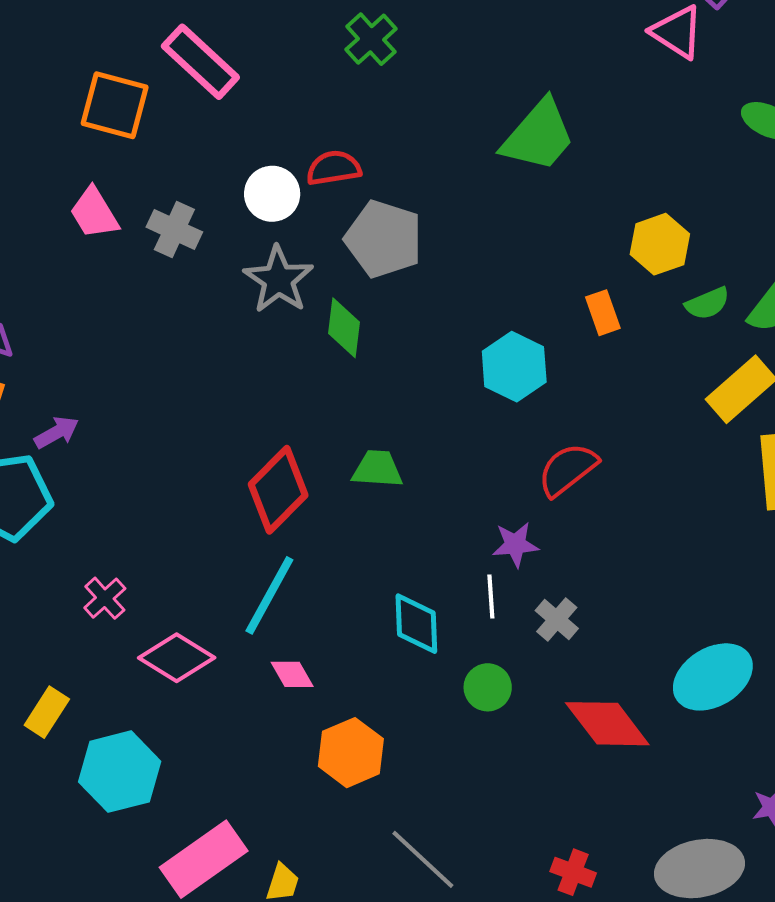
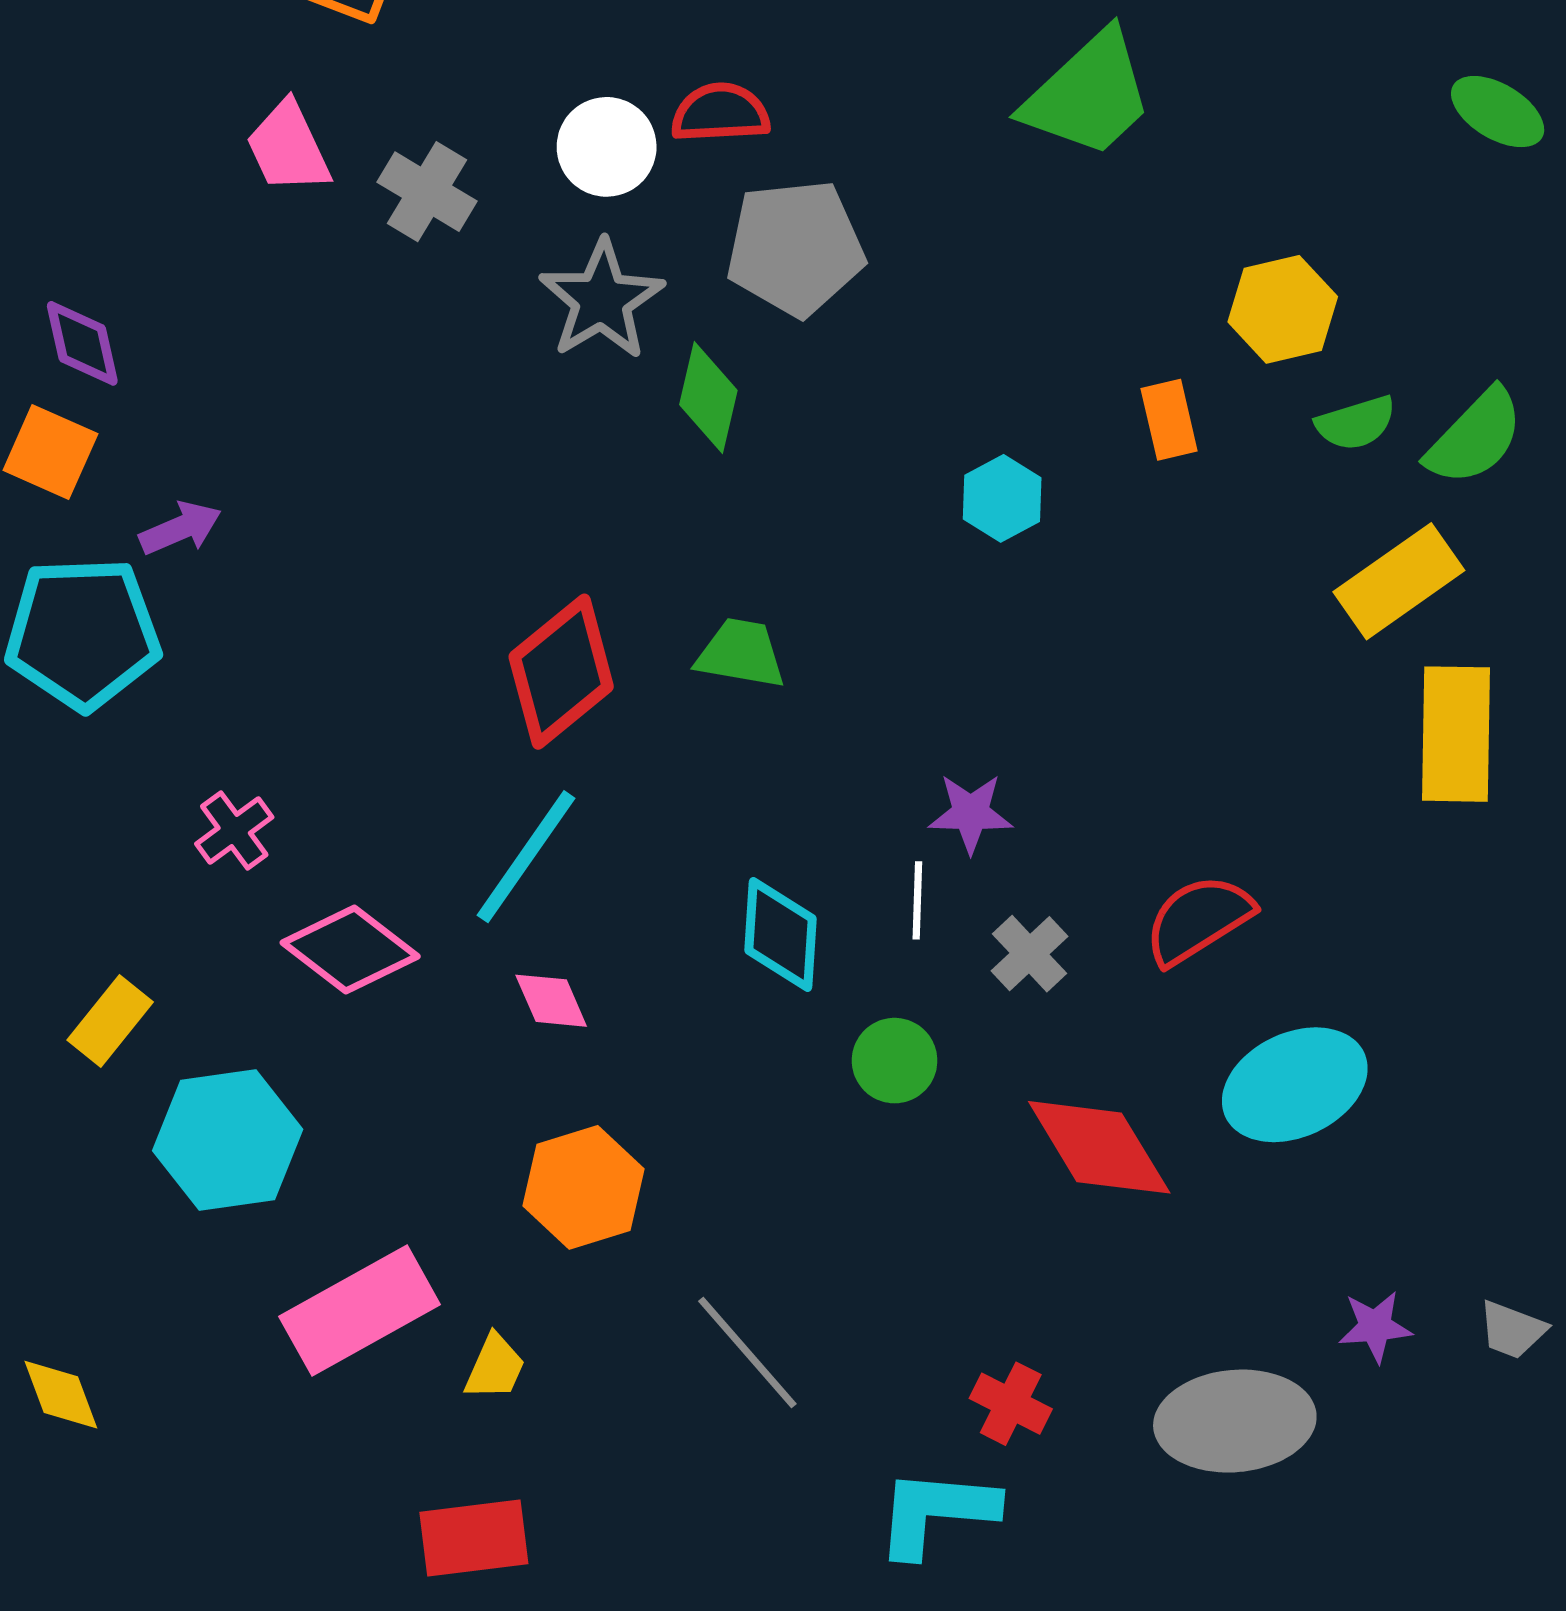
gray pentagon: (384, 239) -> (795, 248), turned -30
cyan hexagon: (514, 367) -> (1002, 498), size x0.7
red semicircle: (568, 469) -> (1198, 920), moved
orange hexagon: (351, 753) -> (583, 1187), moved

